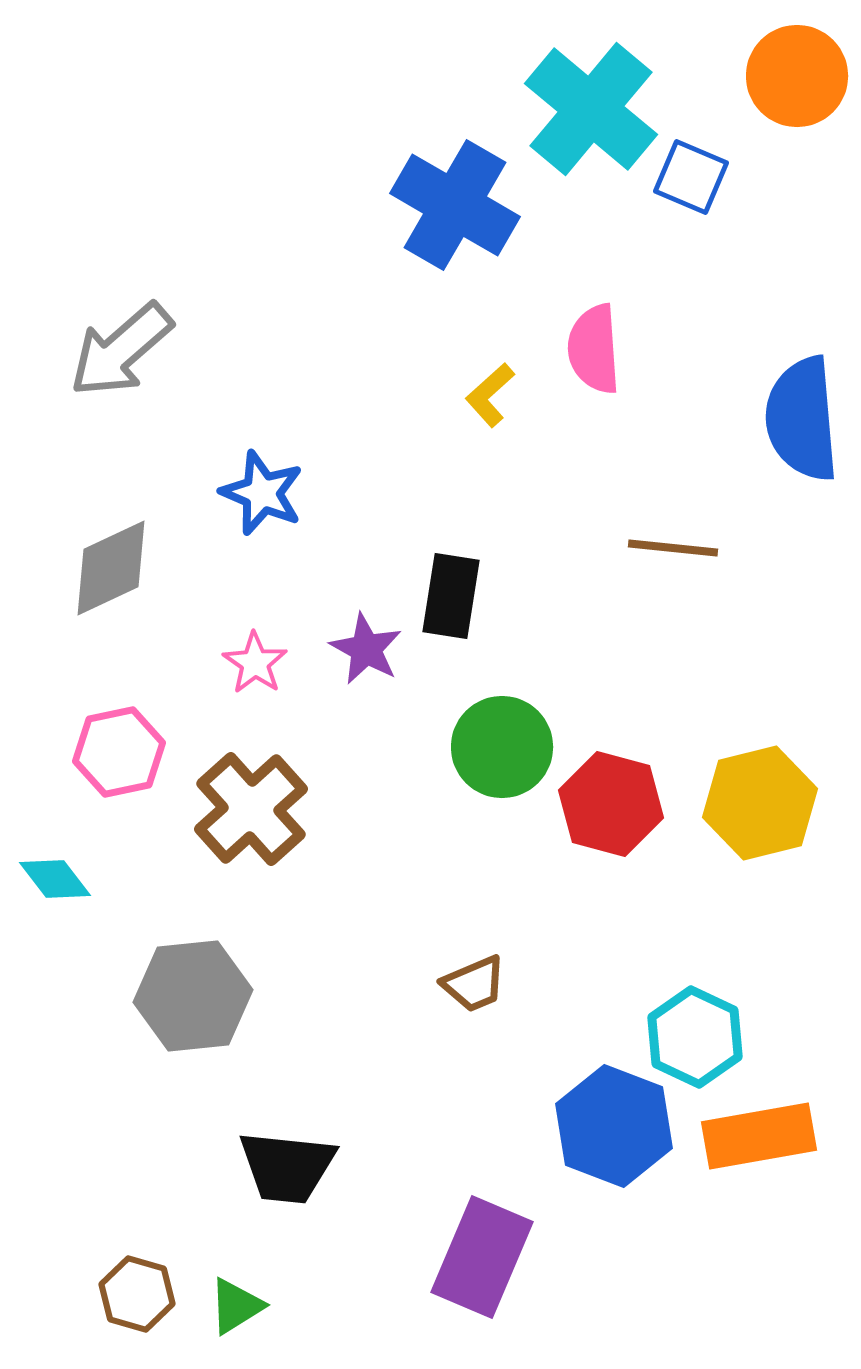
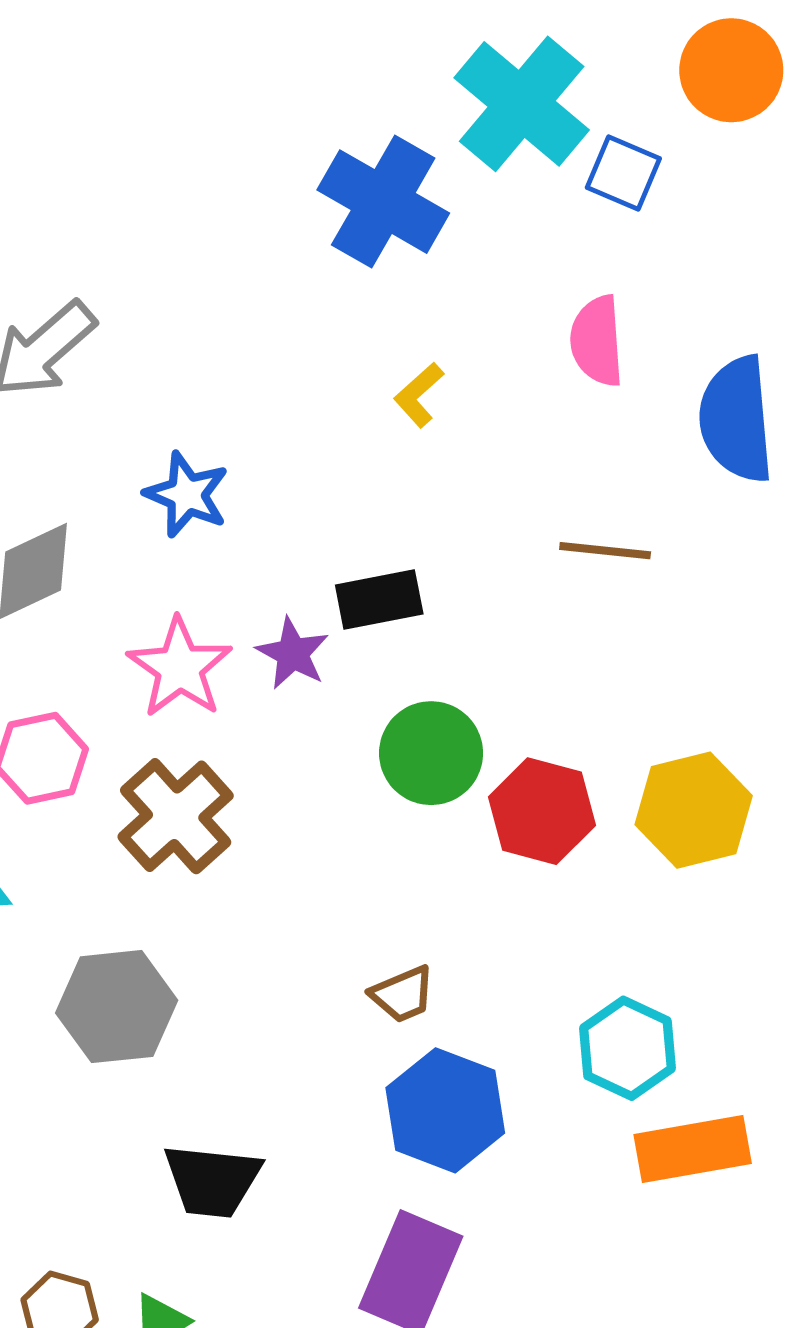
pink semicircle: (594, 349) -> (597, 341), moved
black rectangle: (451, 596) -> (379, 599), turned 70
pink star: (255, 663) -> (180, 668), size x1.6
blue hexagon: (614, 1126) -> (445, 1110), moved

